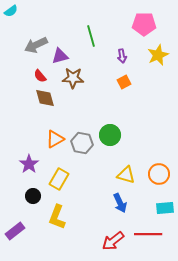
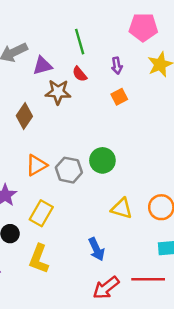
red semicircle: (40, 76) -> (80, 74), moved
brown diamond: (45, 98) -> (24, 116), turned 50
blue arrow: (120, 203) -> (96, 249), moved

